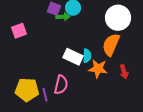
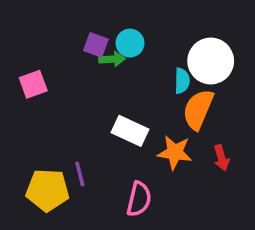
cyan semicircle: (87, 56) -> (182, 81), moved
pink semicircle: (61, 85) -> (139, 199), moved
purple line: (45, 95) -> (80, 174), moved

